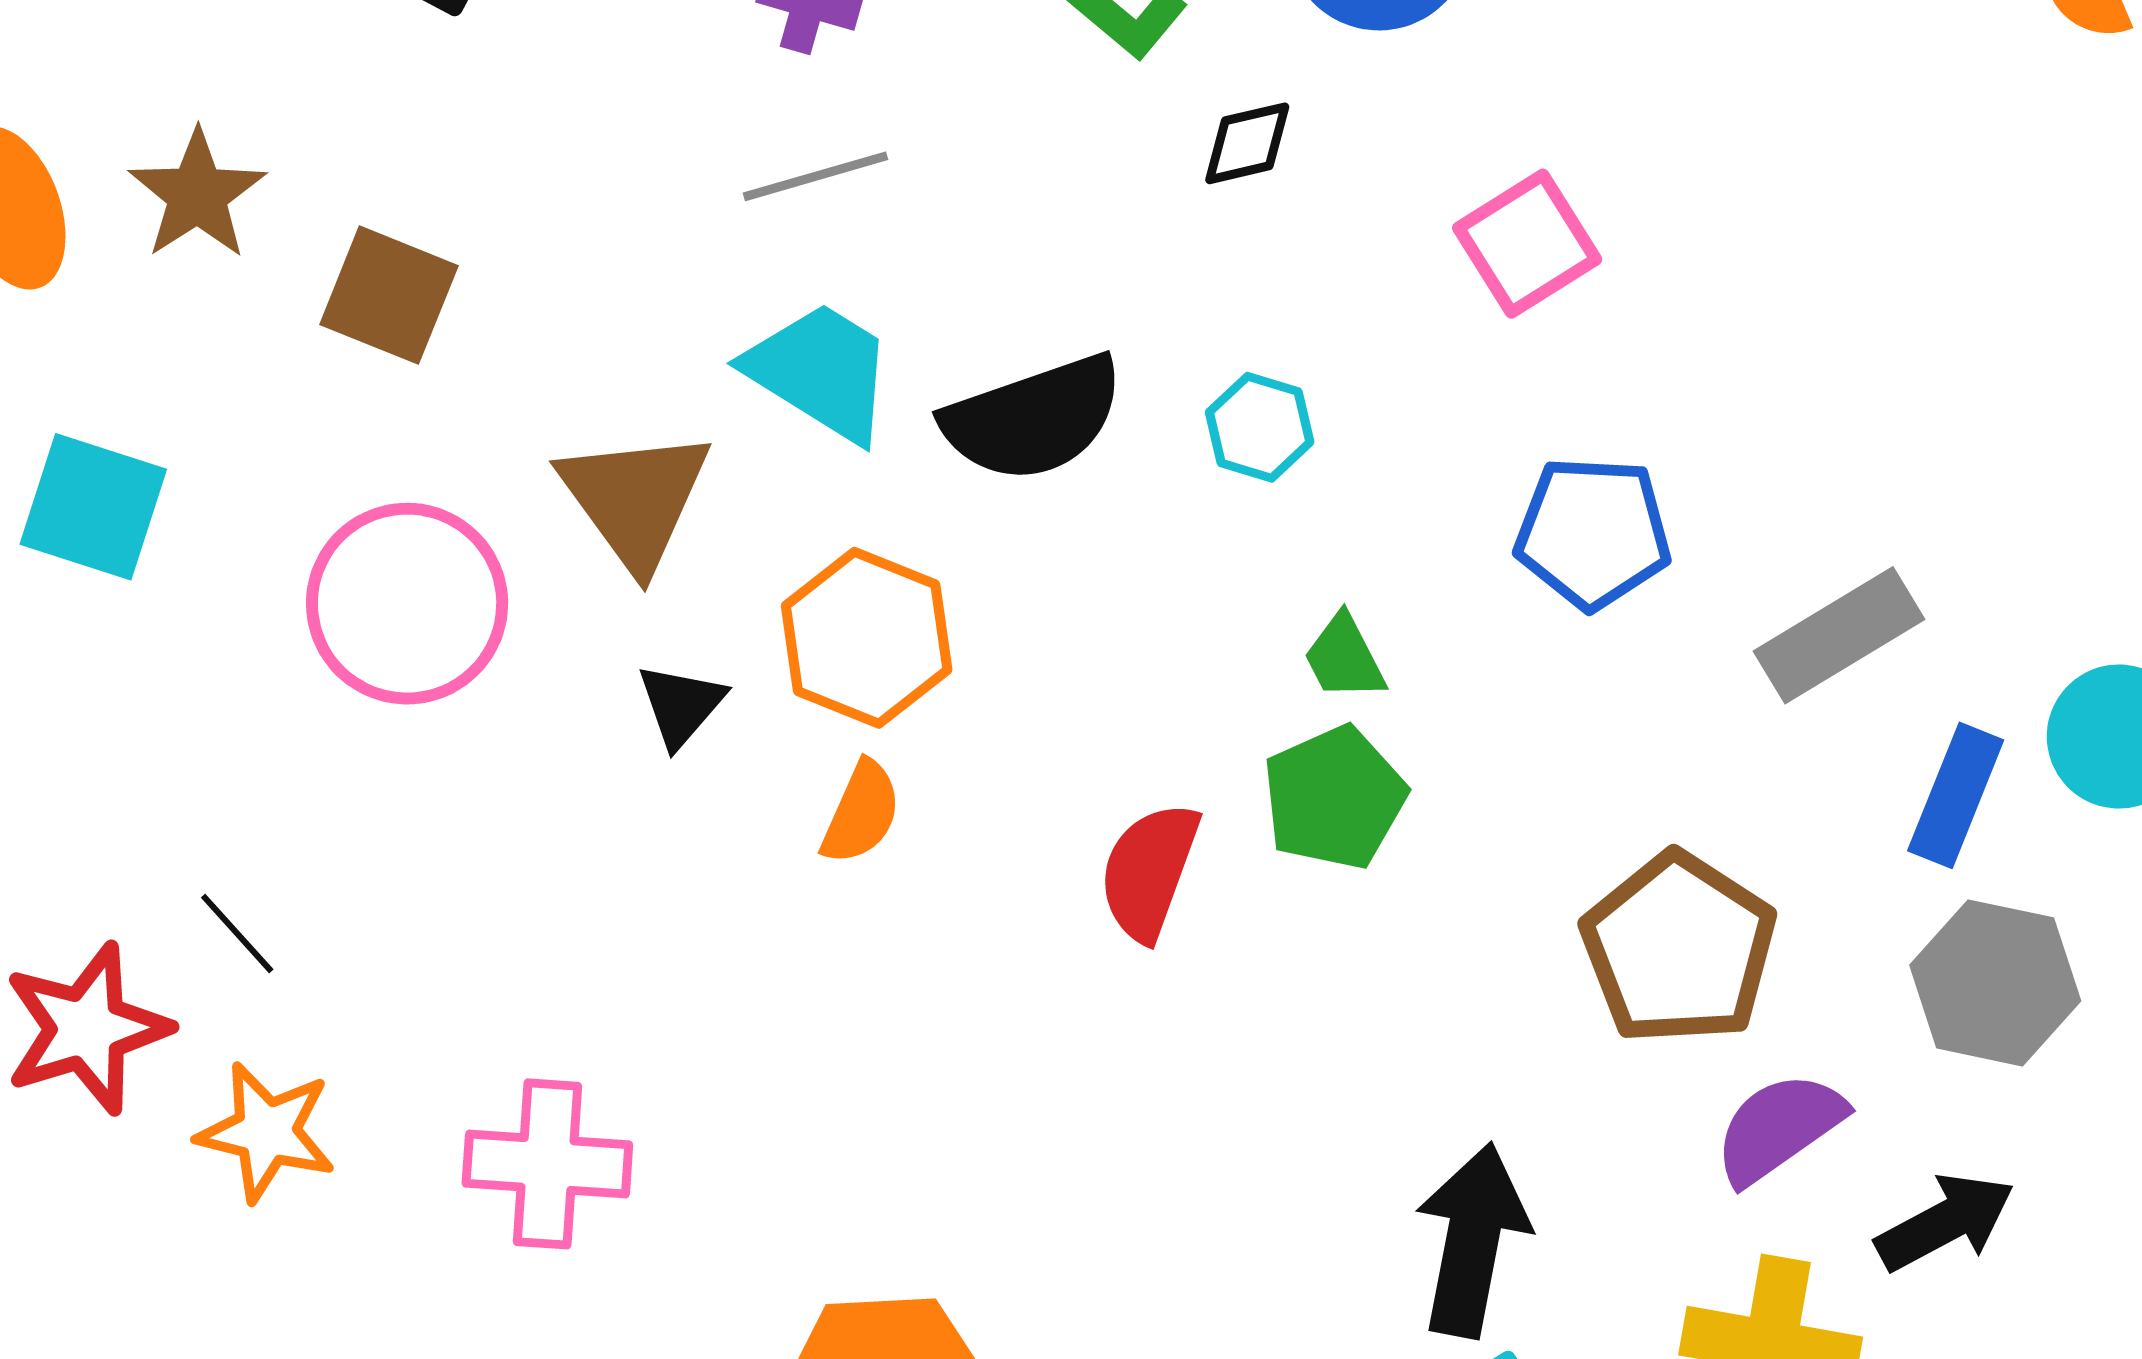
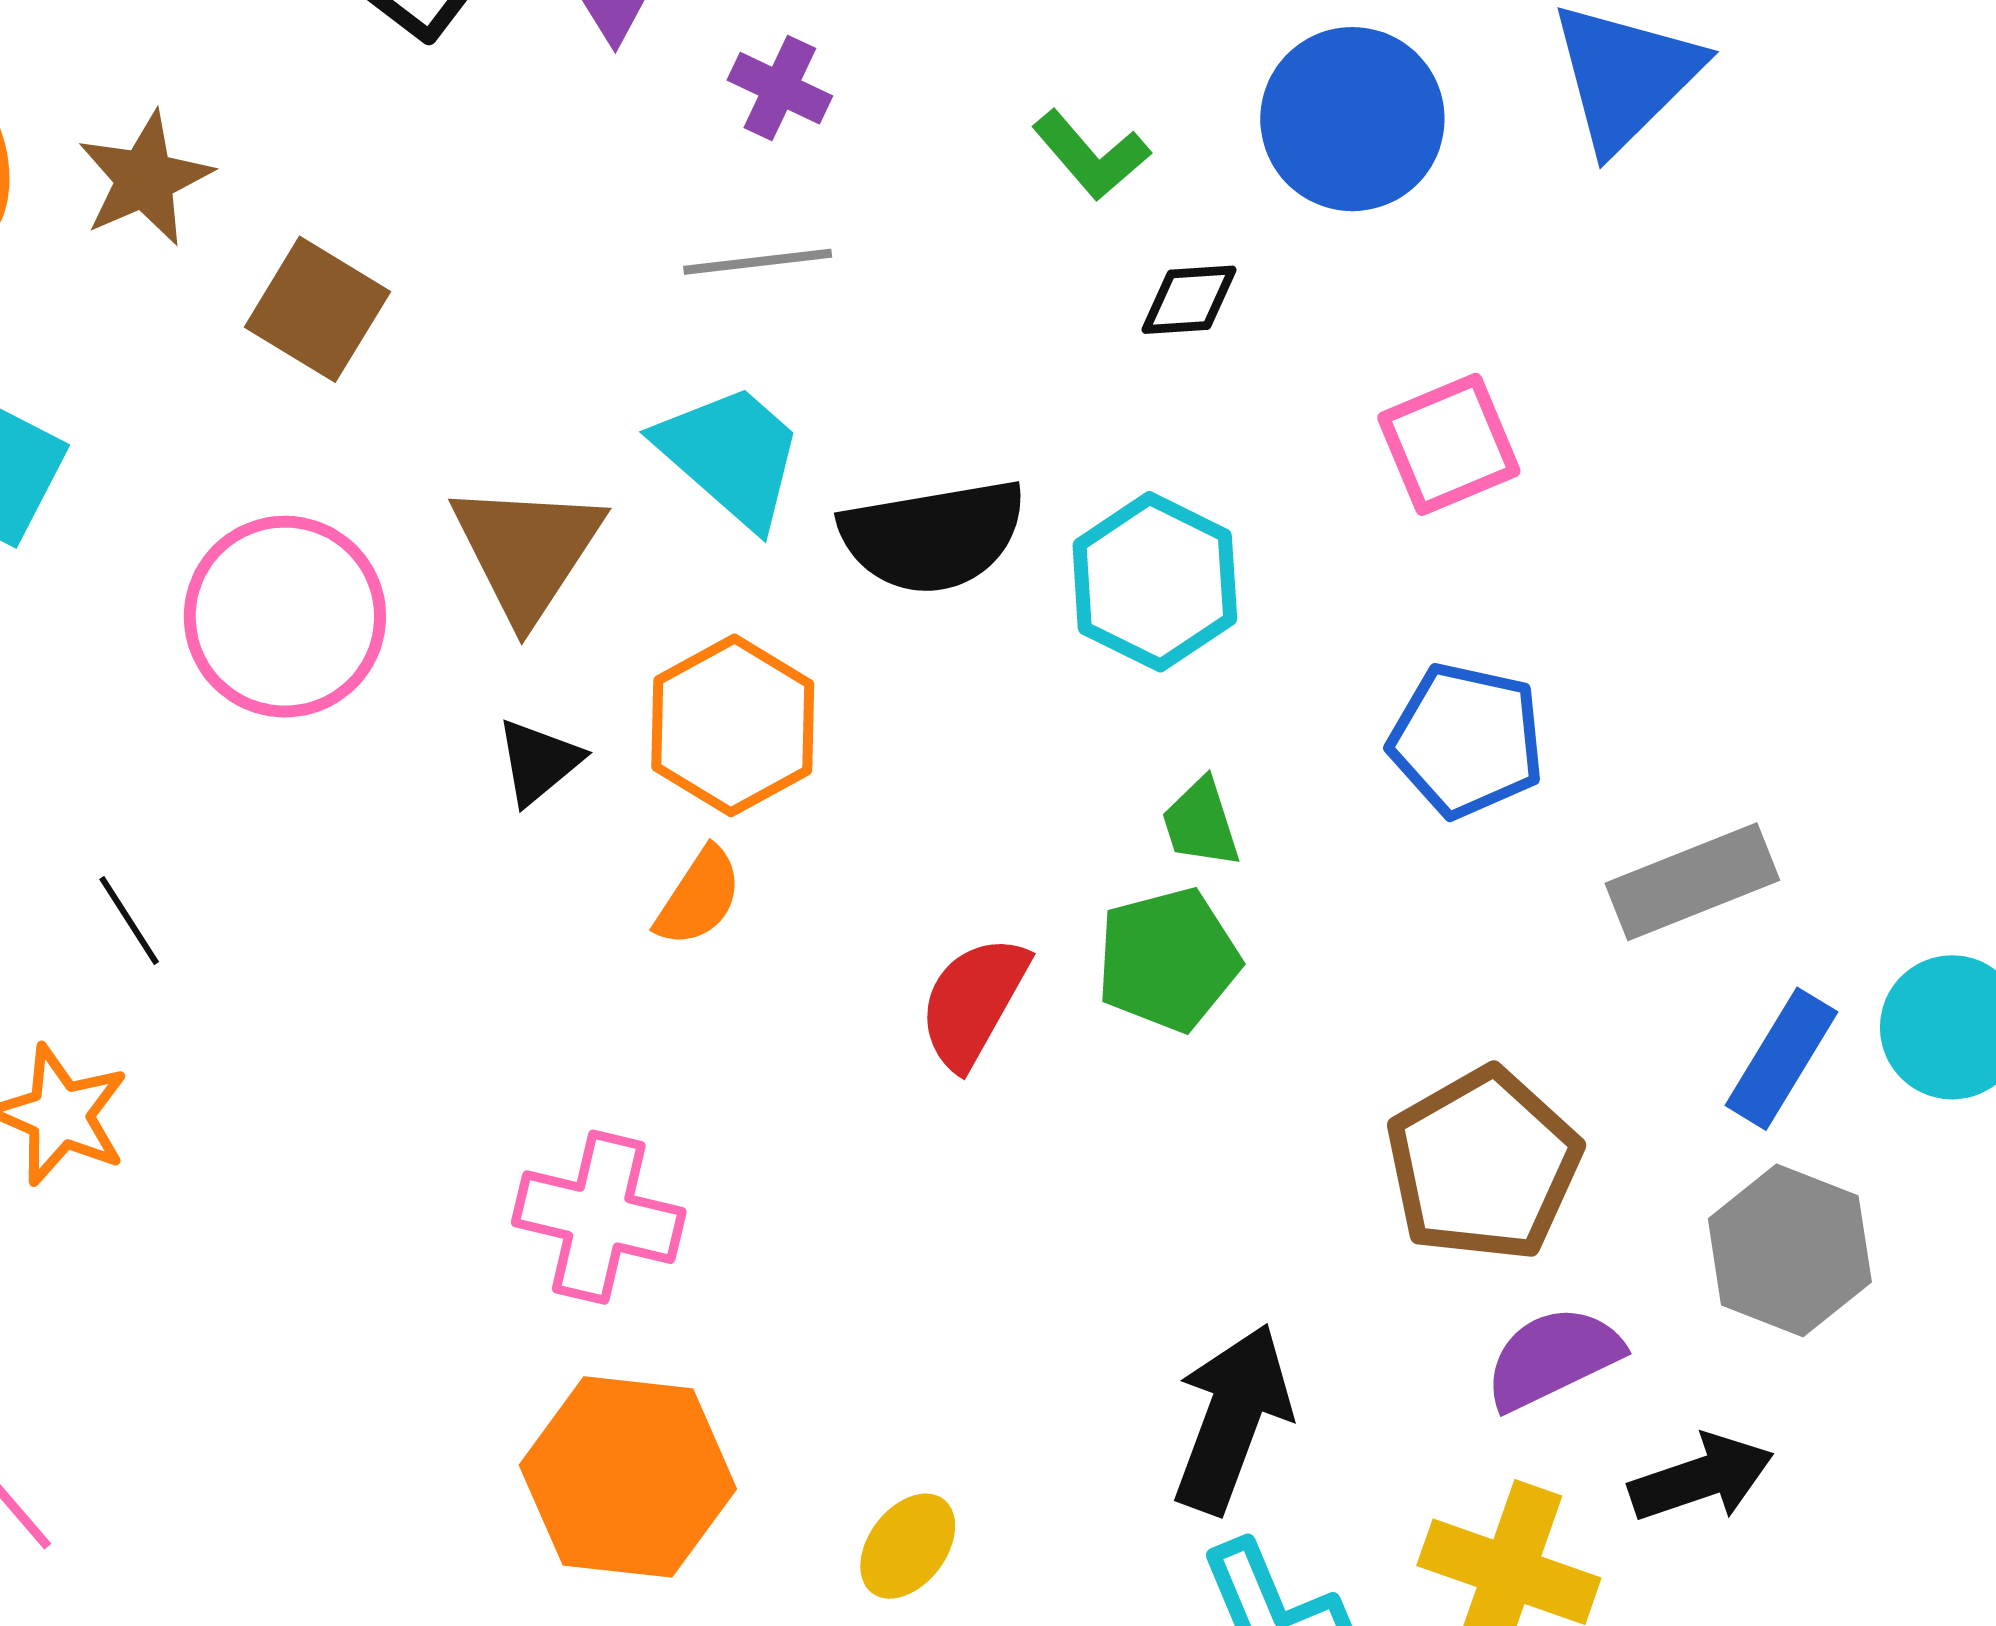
cyan hexagon: (1260, 427) -> (1155, 582), size x1.6
black line: (237, 934) -> (129, 920), moved
pink cross: (547, 1164) -> (599, 1217), moved

